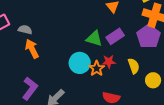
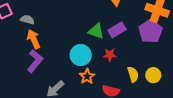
yellow semicircle: (134, 66) -> (133, 74), moved
orange star: (97, 68) -> (87, 76), moved
purple L-shape: (30, 89) -> (35, 61), moved

